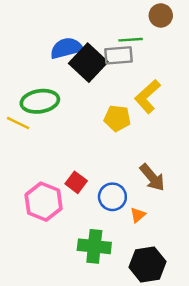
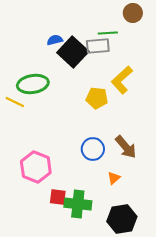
blue semicircle: (66, 48) -> (55, 40), size x0.6
red square: (76, 182) -> (58, 197), moved, turned -30
blue circle: (112, 197) -> (93, 149), moved

